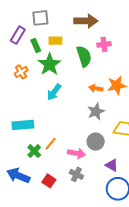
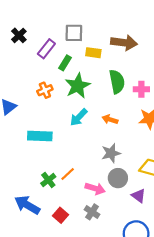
yellow rectangle: (55, 41) -> (93, 53), moved
pink cross: (104, 44) -> (141, 89), moved
green rectangle: (36, 45) -> (65, 63), turned 48
orange arrow: (96, 88) -> (110, 119), moved
gray star: (96, 111) -> (111, 153), moved
cyan rectangle: (23, 125) -> (40, 136), moved
purple triangle: (112, 165) -> (139, 196), moved

